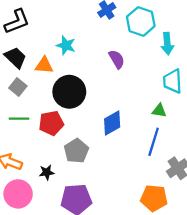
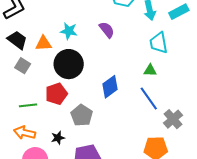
cyan star: (66, 45) -> (69, 31), moved
green line: (19, 119) -> (28, 105), moved
blue line: (154, 142) -> (149, 98), turned -45

